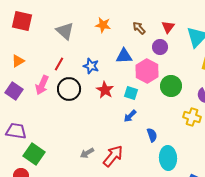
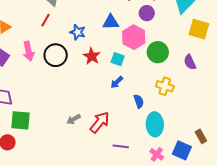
red line: (59, 64) -> (46, 20), moved
pink arrow: (42, 85) -> (29, 51), turned -36
yellow cross: (192, 117) -> (165, 86), moved
green square: (34, 154) -> (20, 120), turned -30

